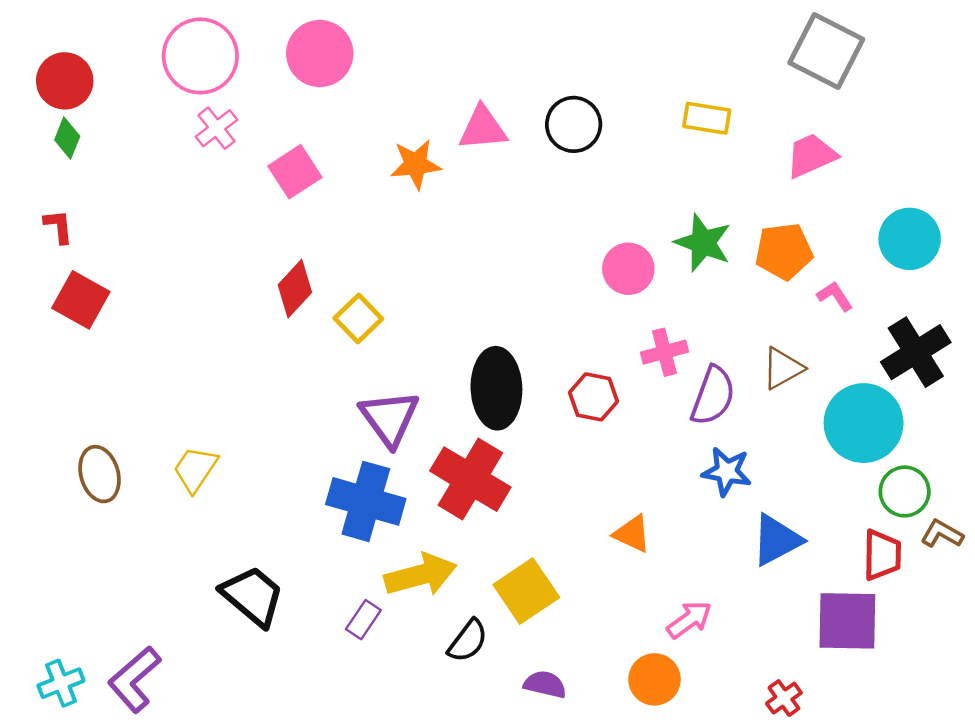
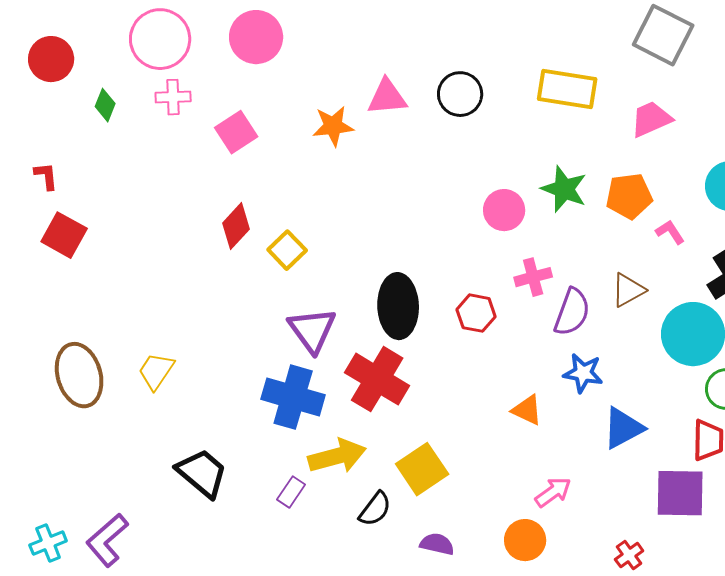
yellow rectangle: (707, 118) -> (567, 89), size x1.5
pink cross: (217, 128) -> (173, 97), turned 36
green diamond: (67, 138) -> (105, 105), moved
brown ellipse: (100, 474) -> (79, 375), size x1.4
orange triangle: (632, 534) -> (527, 410), moved

